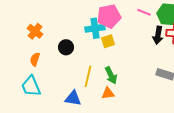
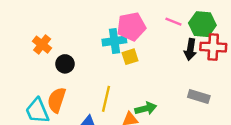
black circle: (66, 47) -> (65, 64), moved
orange semicircle: (35, 59) -> (57, 100), moved, size x1.5
green arrow: (111, 75) -> (146, 108), moved, turned -78

